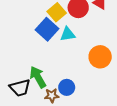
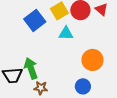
blue square: (47, 29) -> (35, 20), moved
blue circle: (67, 87) -> (83, 86), moved

